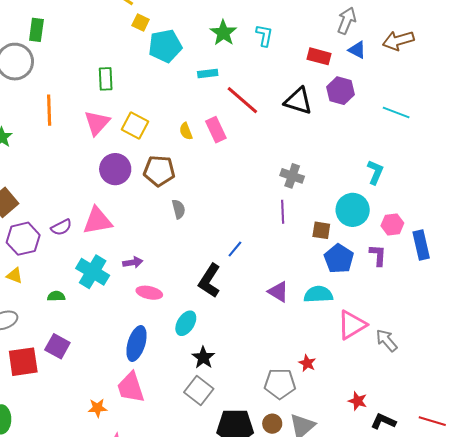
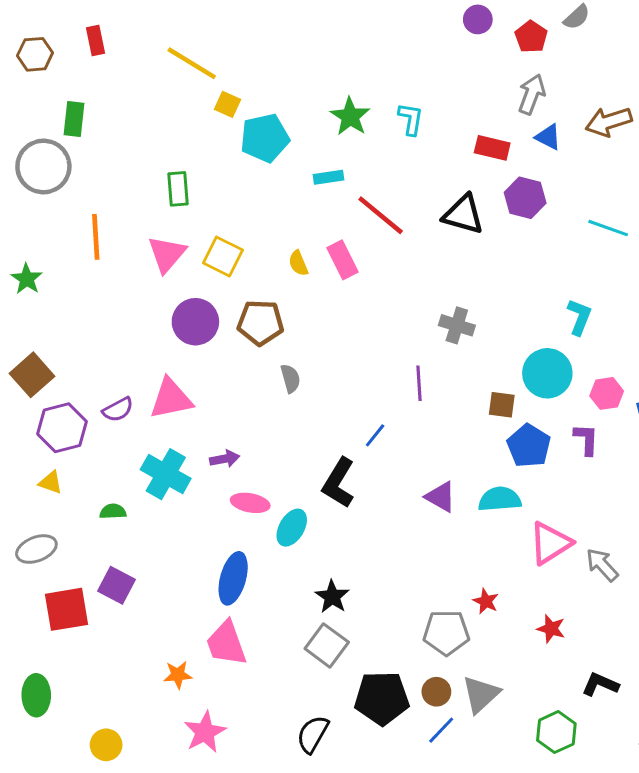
purple line: (283, 212) -> (419, 383), moved
cyan ellipse: (186, 323) -> (292, 528), moved
red star: (358, 401) -> (551, 629), moved

